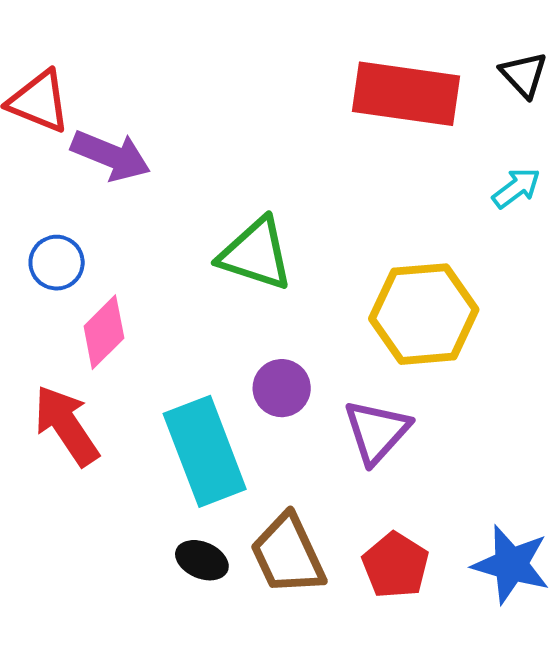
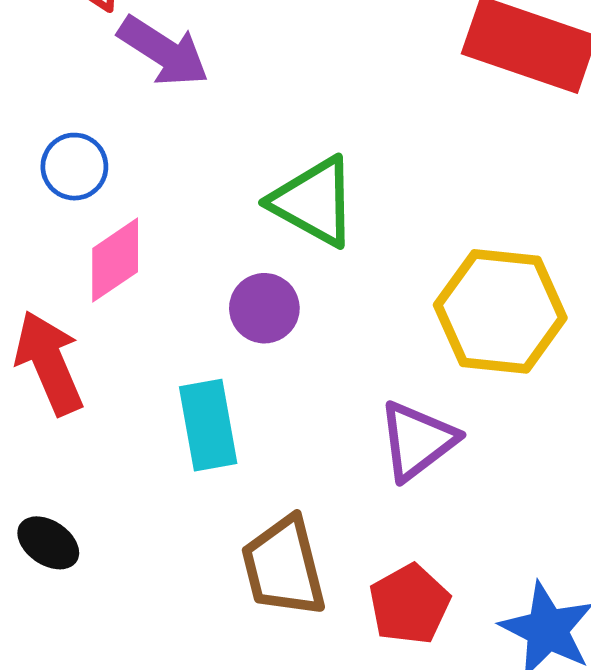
purple circle: (282, 388) -> (264, 308), moved
cyan rectangle: (205, 451) -> (208, 425), size x0.7
black ellipse: (202, 560) -> (48, 543), moved

